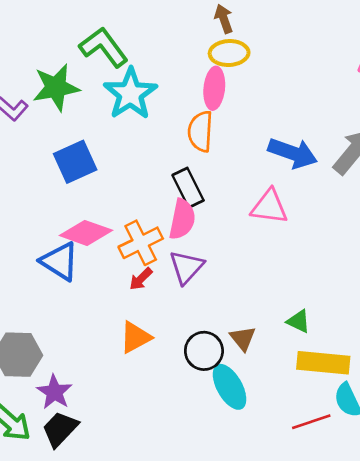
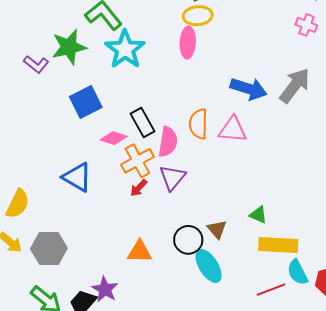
orange semicircle: (200, 131) -> (198, 124), moved
black rectangle: (188, 188) -> (143, 123), moved
pink diamond: (86, 233) -> (114, 138), moved, size x0.7
orange triangle: (135, 337) -> (139, 252), moved, turned 32
purple star: (54, 392) -> (105, 289), moved

